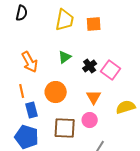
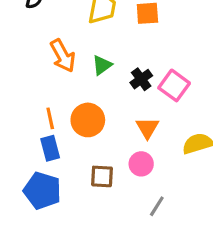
orange arrow: (30, 62) -> (63, 56), moved
orange line: (22, 91) -> (50, 118), moved
brown square: (65, 128) -> (102, 176), size x0.7

